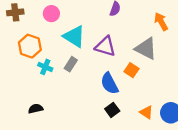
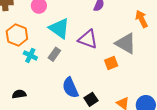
orange square: (131, 70) -> (111, 63), turned 32
blue semicircle: (109, 83) -> (70, 88), moved

